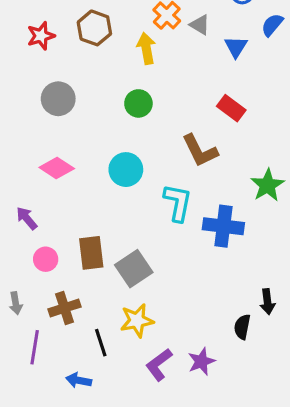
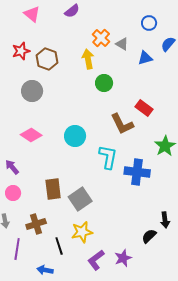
brown hexagon: (94, 28) -> (47, 59), moved
blue triangle: (236, 47) -> (145, 58), turned 42
green circle: (138, 103) -> (104, 83), moved
red rectangle: (231, 108) -> (144, 108), moved
pink circle: (46, 259) -> (13, 193), moved
black semicircle: (242, 327) -> (149, 236), turned 35

